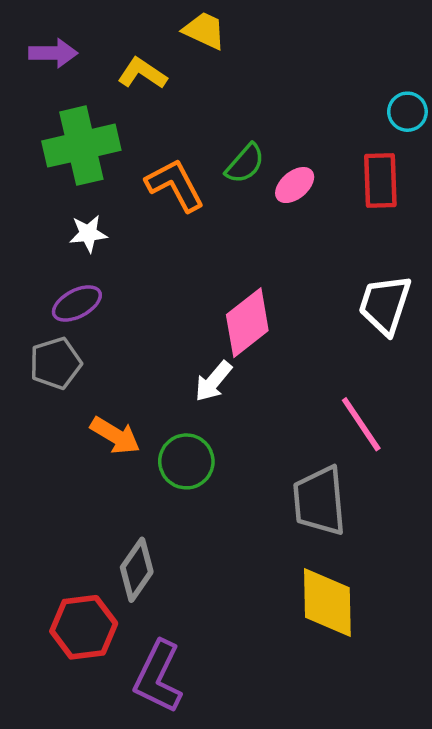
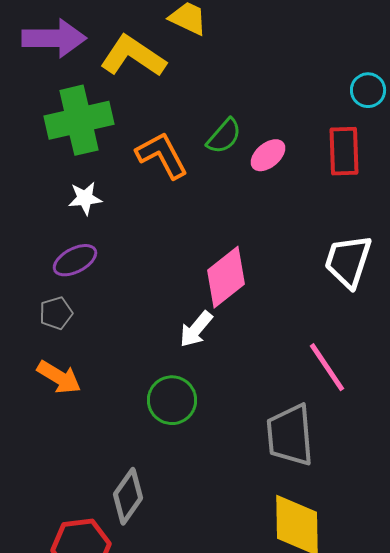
purple arrow: (53, 53) -> (54, 38), size x1.5
yellow L-shape: (142, 73) -> (133, 56), size x1.5
gray pentagon: (55, 363) -> (56, 313), size x0.7
orange arrow: (115, 435) -> (59, 377), moved

